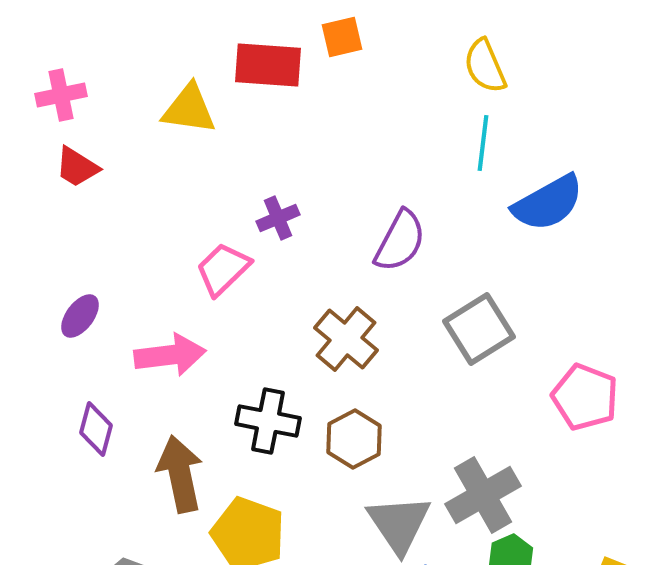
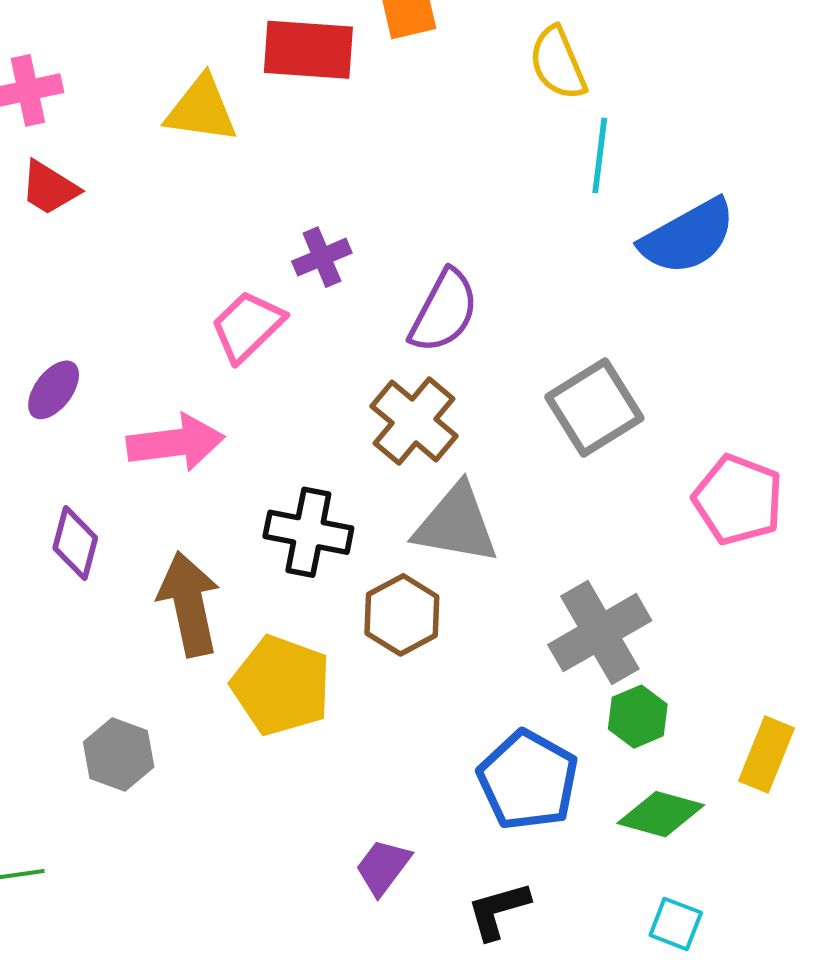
yellow semicircle: (485, 66) -> (558, 63), moved
purple semicircle: (400, 241) -> (444, 311), moved
brown hexagon: (354, 439) -> (402, 615), moved
gray triangle: (399, 524) -> (456, 524), moved, turned -46

